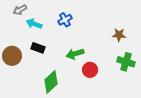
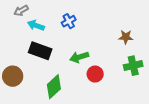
black rectangle: (38, 48) -> (40, 51), size x1.5
brown circle: (12, 56) -> (13, 76), moved
green cross: (126, 62) -> (133, 66), turned -30

